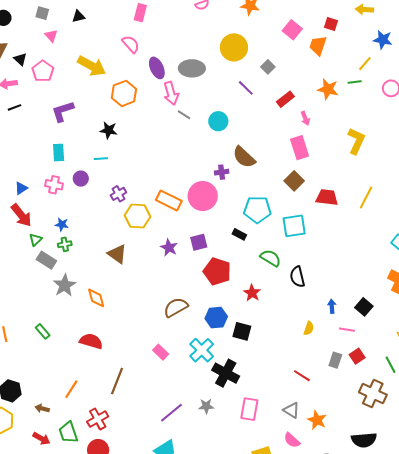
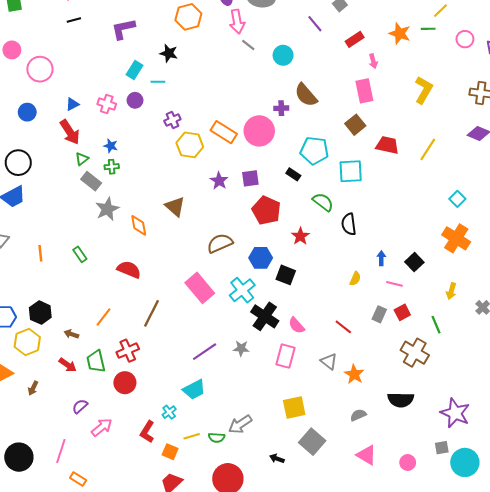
cyan rectangle: (59, 152) -> (135, 70), moved, turned 30
brown triangle: (117, 254) -> (175, 206), moved
pink rectangle: (161, 352) -> (200, 288), size x1.8
pink semicircle: (292, 440) -> (297, 325), moved

